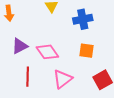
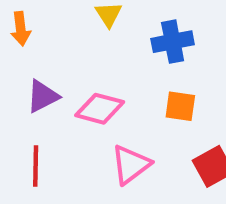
pink diamond: (47, 52) -> (100, 109), turned -40
red line: (28, 77) -> (36, 166), moved

